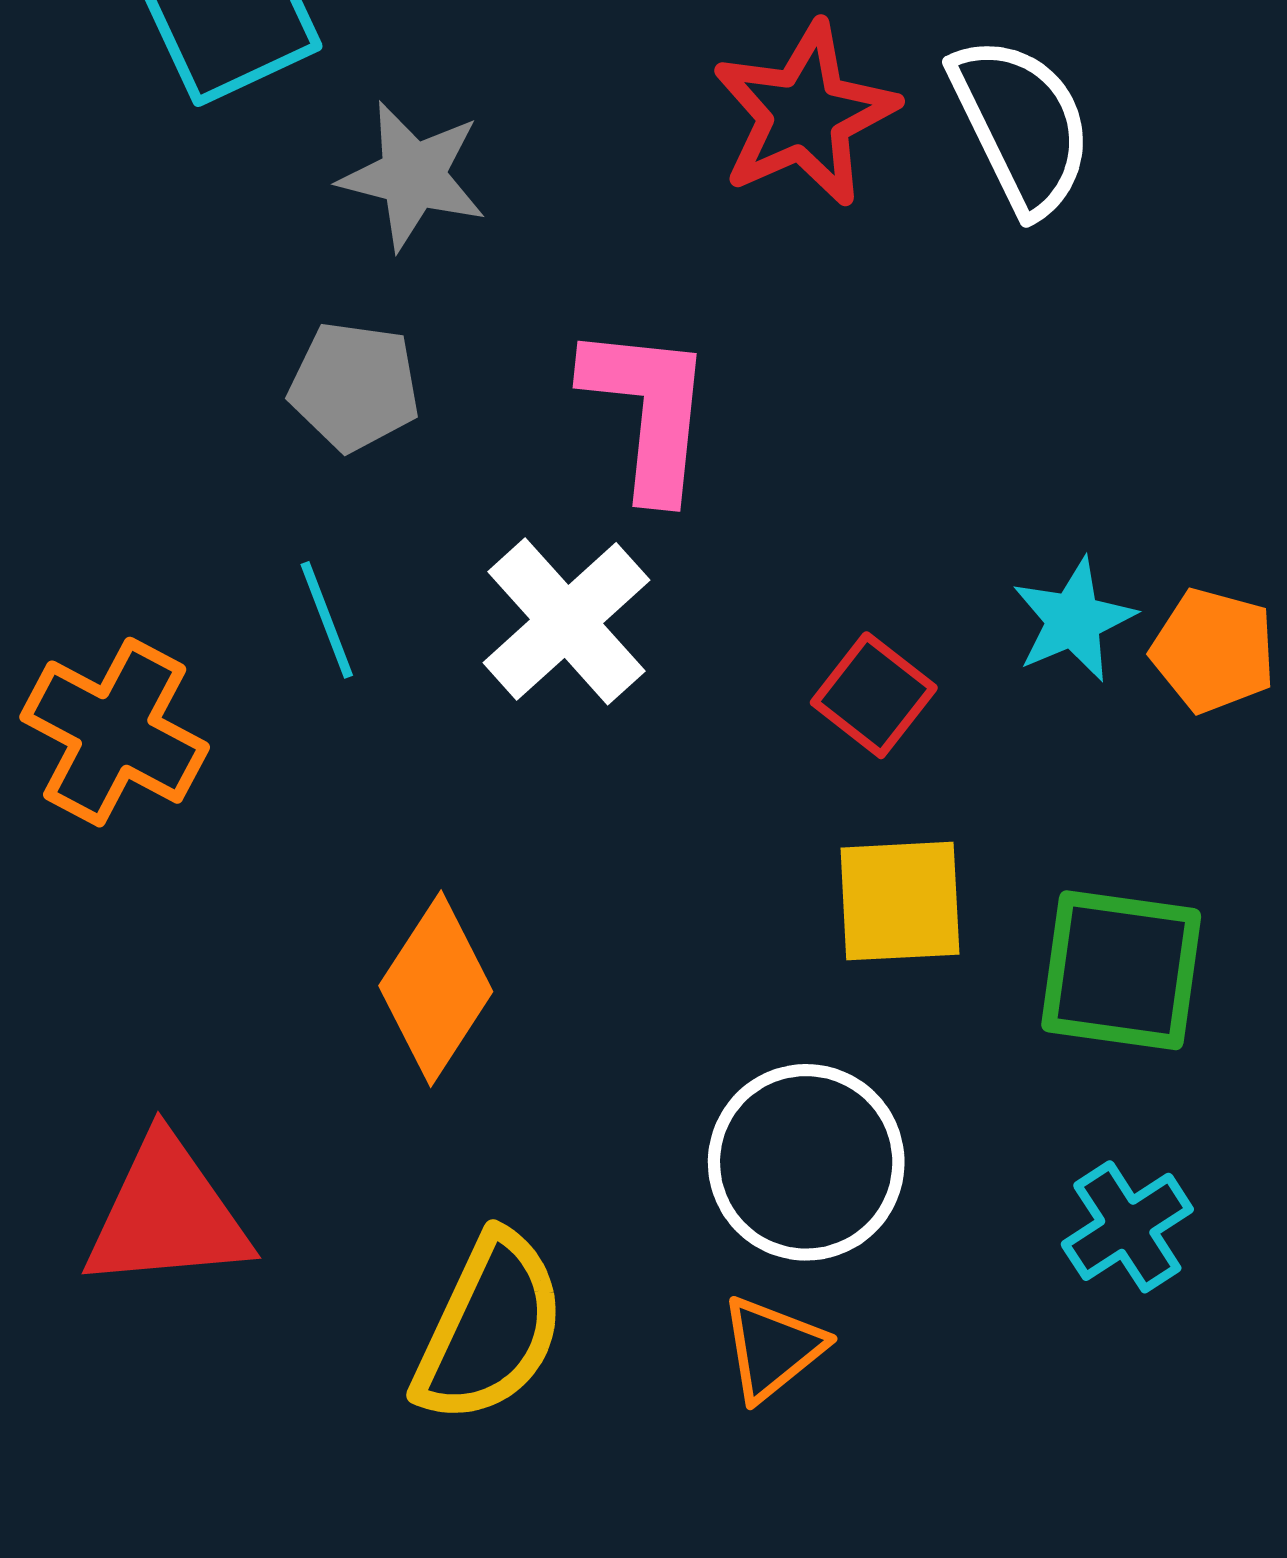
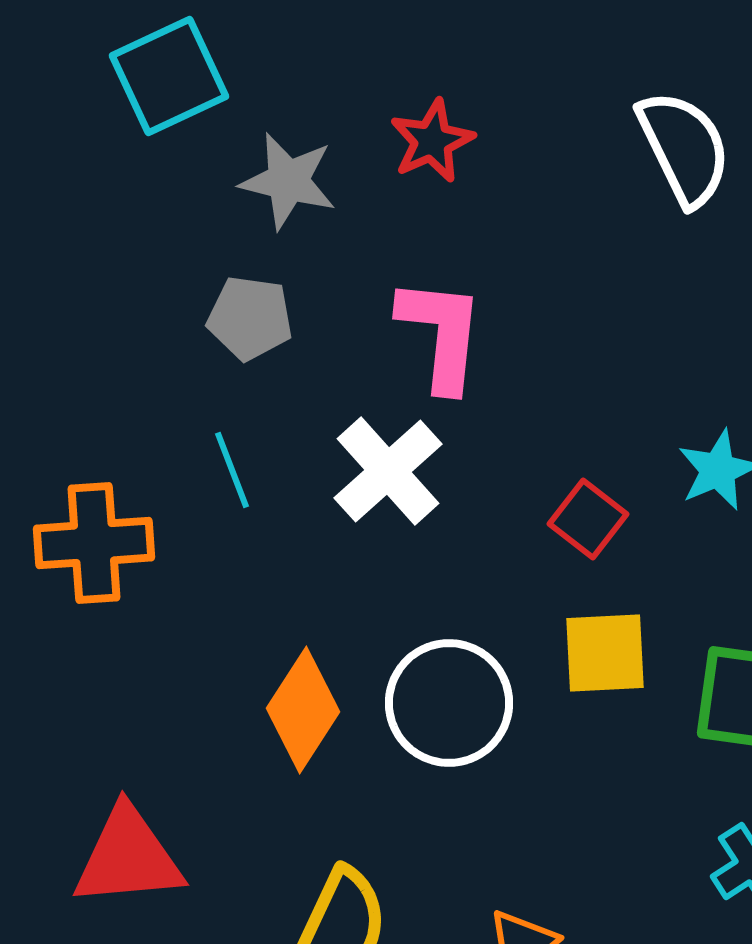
red star: (805, 114) -> (432, 141), moved, size x0.7
orange cross: (115, 732) -> (94, 543), turned -32
white circle: (806, 1162) -> (449, 703), moved

